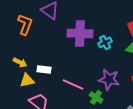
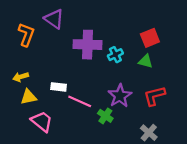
yellow arrow: (20, 62) -> (21, 77), turned 136
white rectangle: (44, 69) -> (59, 87), moved
purple star: (109, 79) -> (120, 96), turned 30

